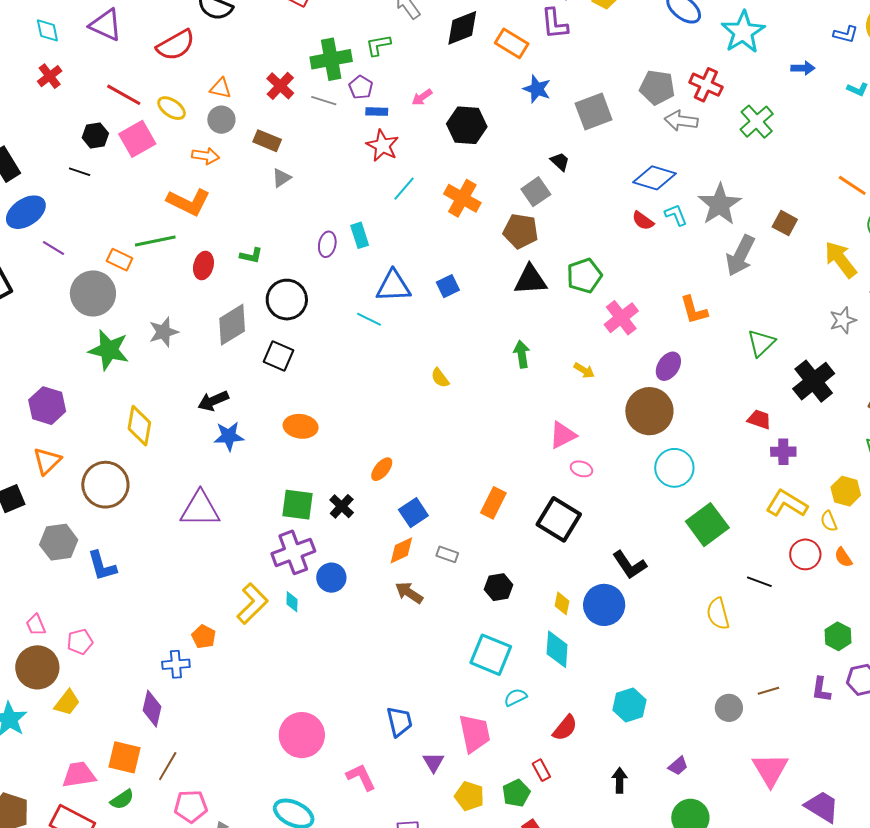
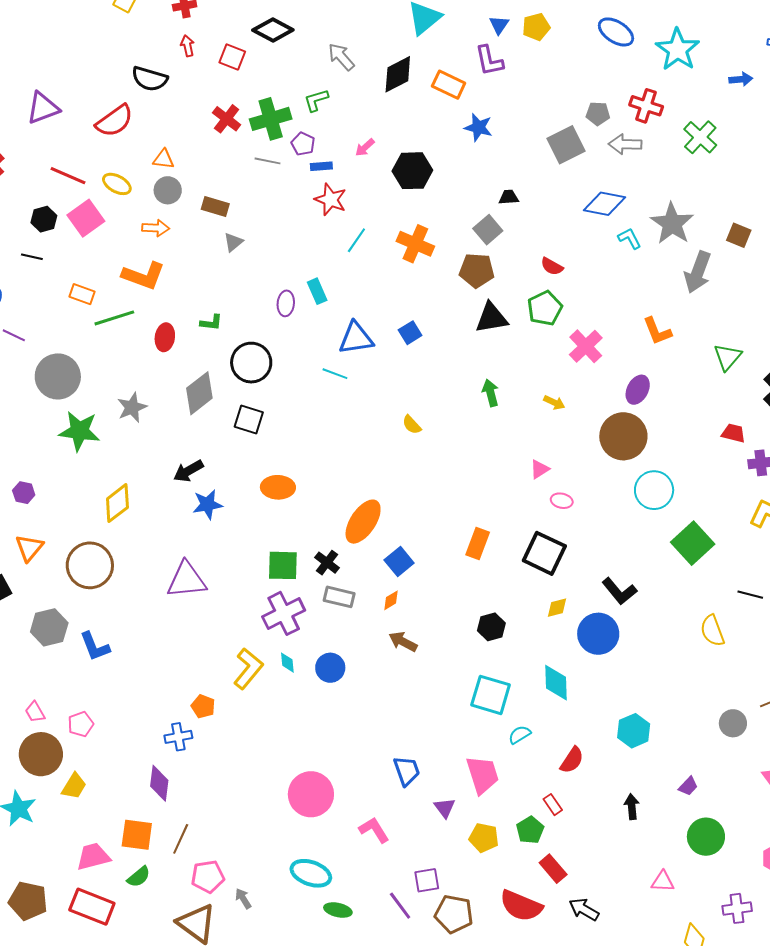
purple triangle: (106, 25) -> (43, 108), turned -39
red cross: (280, 86) -> (227, 119), moved
gray pentagon: (657, 87) -> (598, 114), size x0.7
gray square: (594, 111) -> (566, 145), moved
black trapezoid: (560, 162) -> (509, 197), turned -40
red semicircle: (643, 221) -> (552, 266), moved
orange rectangle: (120, 260) -> (82, 294), moved
purple hexagon: (47, 406) -> (24, 493), size x0.6
yellow diamond: (139, 426) -> (117, 503), turned 48
pink triangle: (563, 435) -> (540, 469), size x0.7
orange ellipse: (382, 469) -> (363, 522), size x1.8
orange diamond: (401, 550) -> (391, 600), size x0.7
gray rectangle: (447, 554) -> (339, 597), moved, size x1.4
blue circle: (331, 578) -> (330, 668), moved
yellow diamond: (562, 603) -> (557, 608), moved, turned 70

